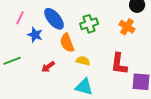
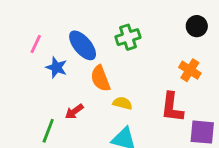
green cross: (89, 24) -> (128, 37), moved
orange cross: (127, 27) -> (190, 70), moved
green line: (12, 61) -> (48, 131), moved, turned -48

